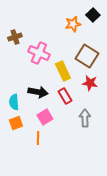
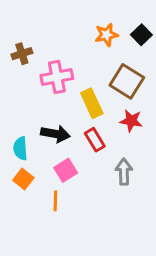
black square: (93, 15) -> (141, 35), moved
pink cross: (39, 53) -> (57, 77), turned -35
orange square: (16, 123) -> (23, 179), turned -32

